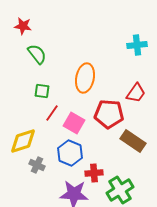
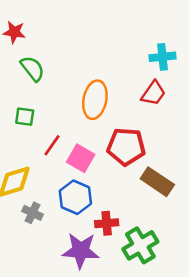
green square: (42, 91) -> (25, 117), moved
red trapezoid: (136, 93) -> (153, 93), moved

